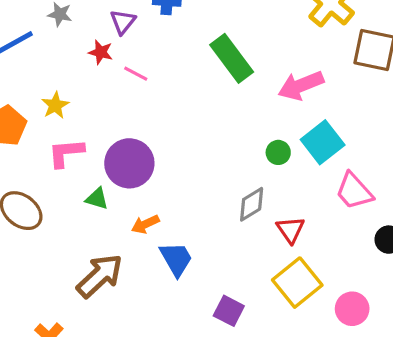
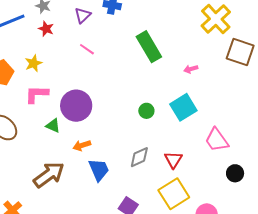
red star: (101, 52) -> (46, 29), moved
pink arrow: (301, 85) -> (191, 69), size x0.5
cyan square: (323, 142) -> (183, 107), moved
green circle: (278, 152) -> (146, 111), moved
gray diamond: (252, 204) -> (139, 157), moved

